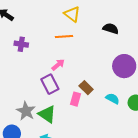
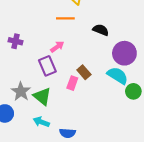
black semicircle: (111, 29) -> (101, 30), moved
purple cross: (21, 44) -> (15, 41), moved
cyan semicircle: (113, 99) -> (118, 75), moved, size x1.5

